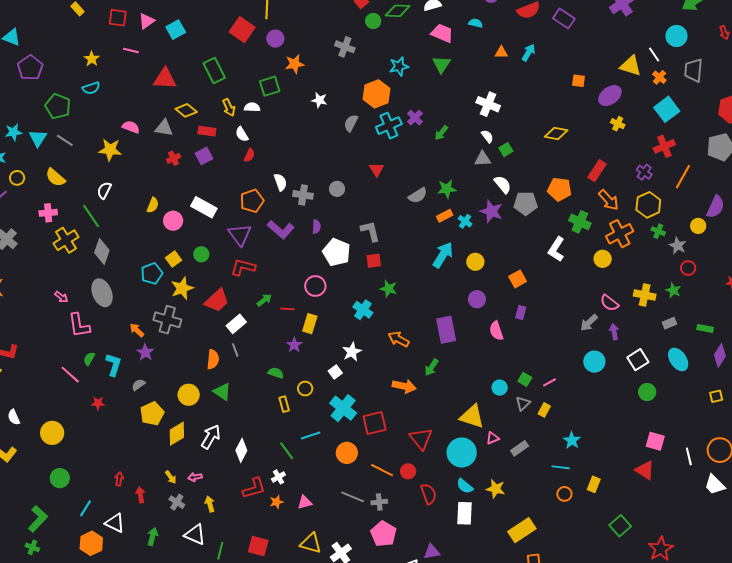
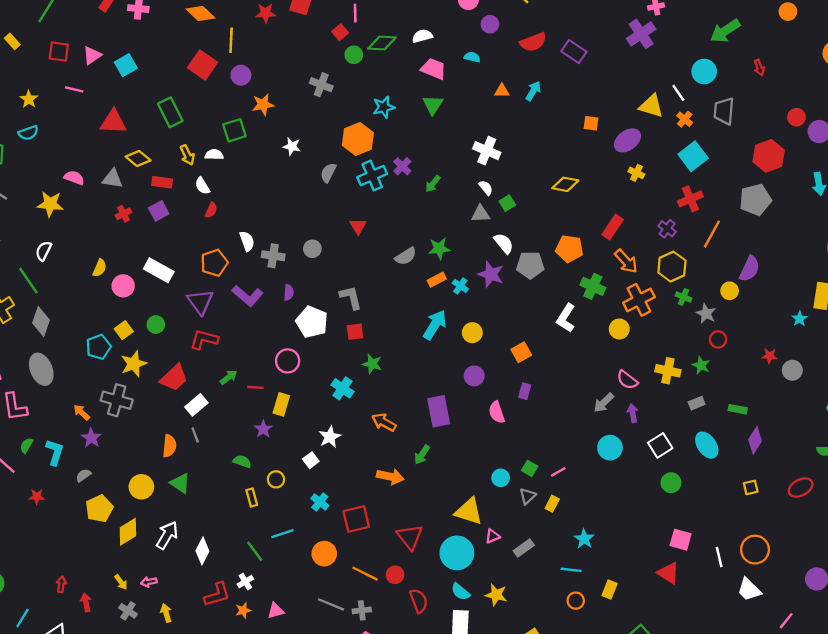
cyan cross: (343, 408) -> (320, 502), size x0.6

